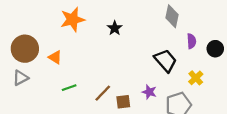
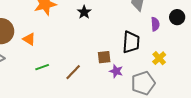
black circle: (215, 49) -> (177, 17), moved
black trapezoid: (165, 61) -> (131, 42), turned 45
brown square: (123, 102) -> (104, 57), moved

